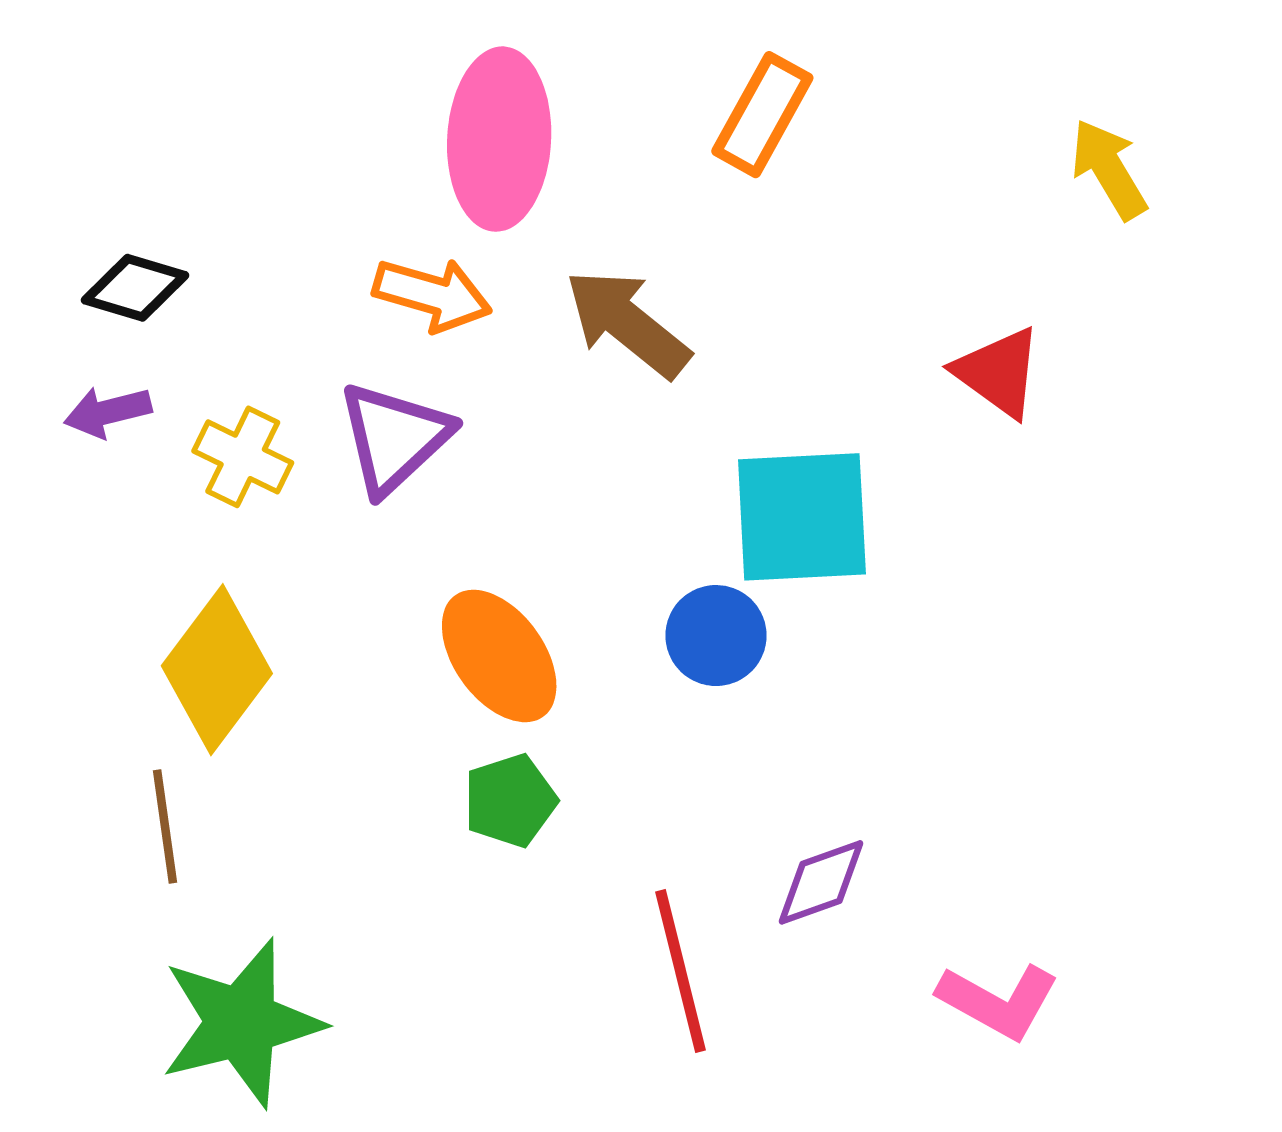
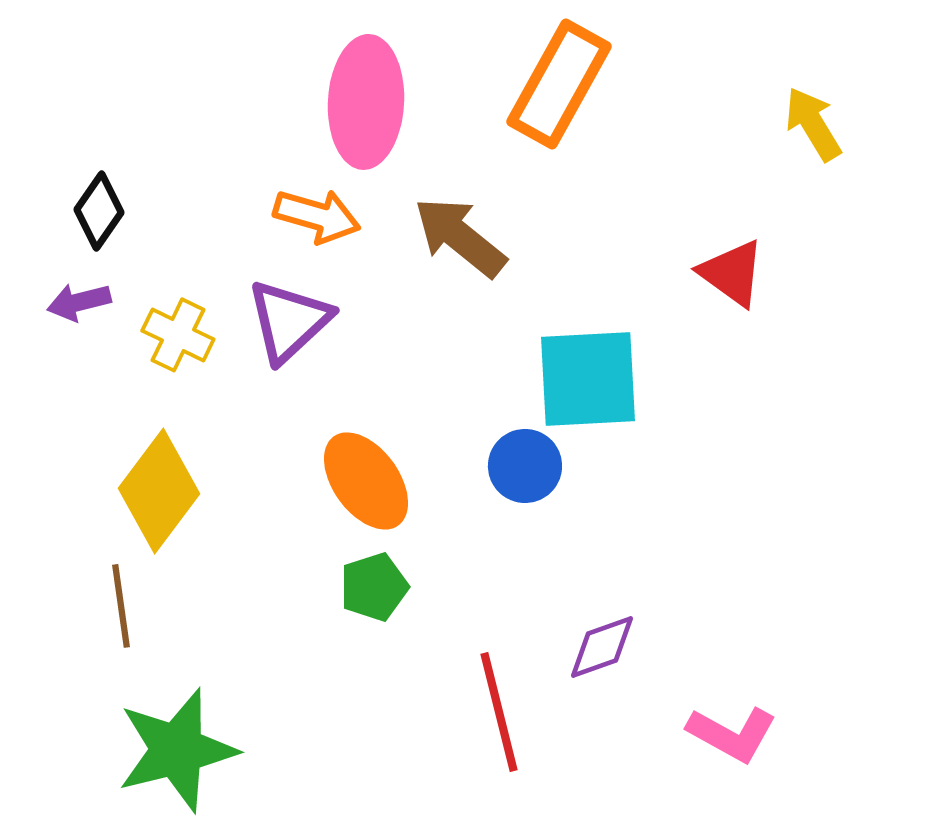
orange rectangle: (762, 115) -> (559, 84), size x1.4
black diamond: (135, 288) -> (99, 211), turned -72

